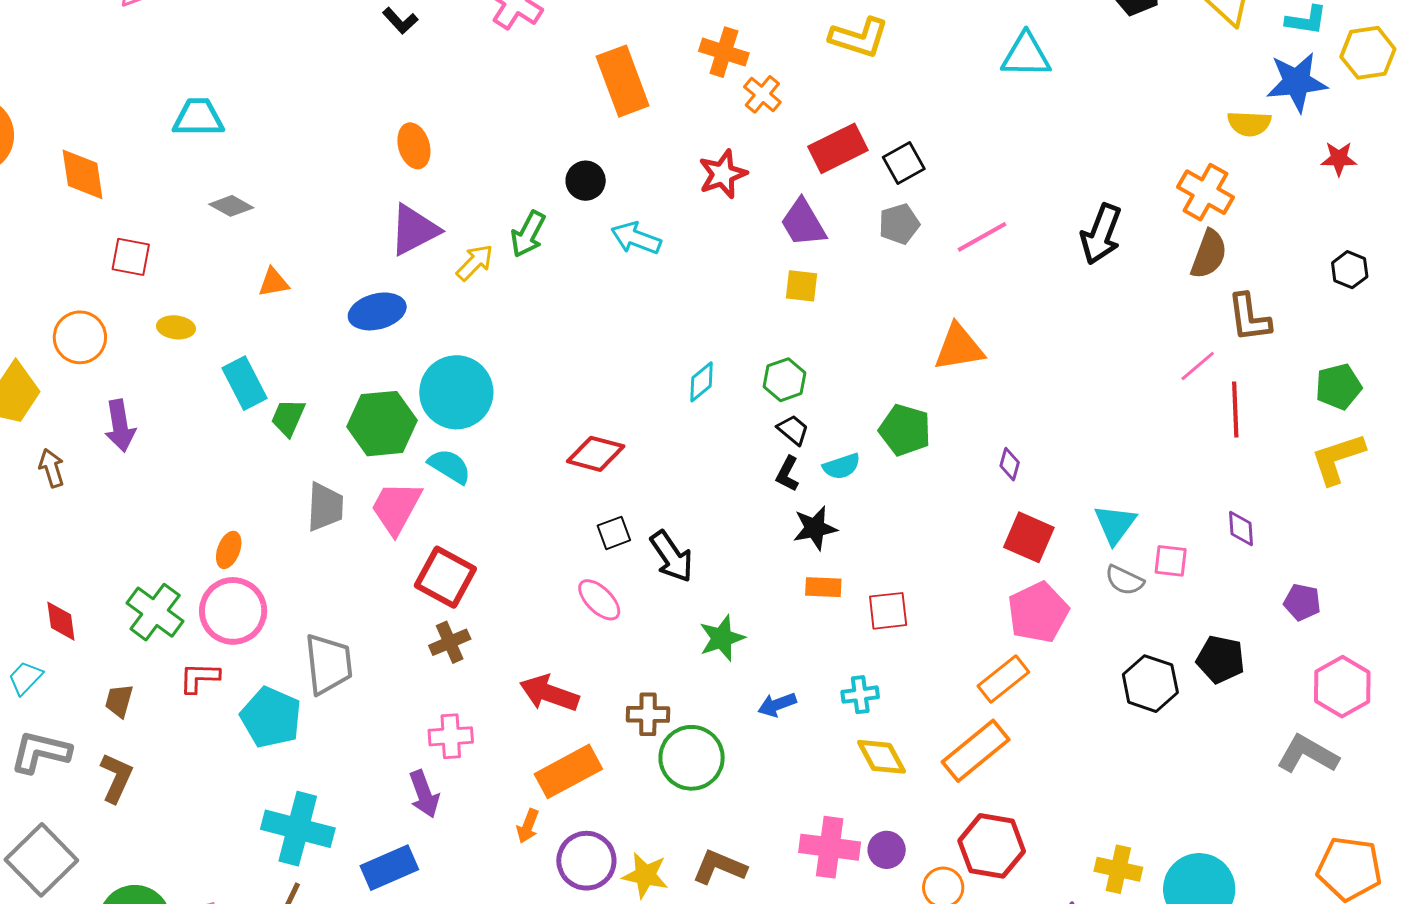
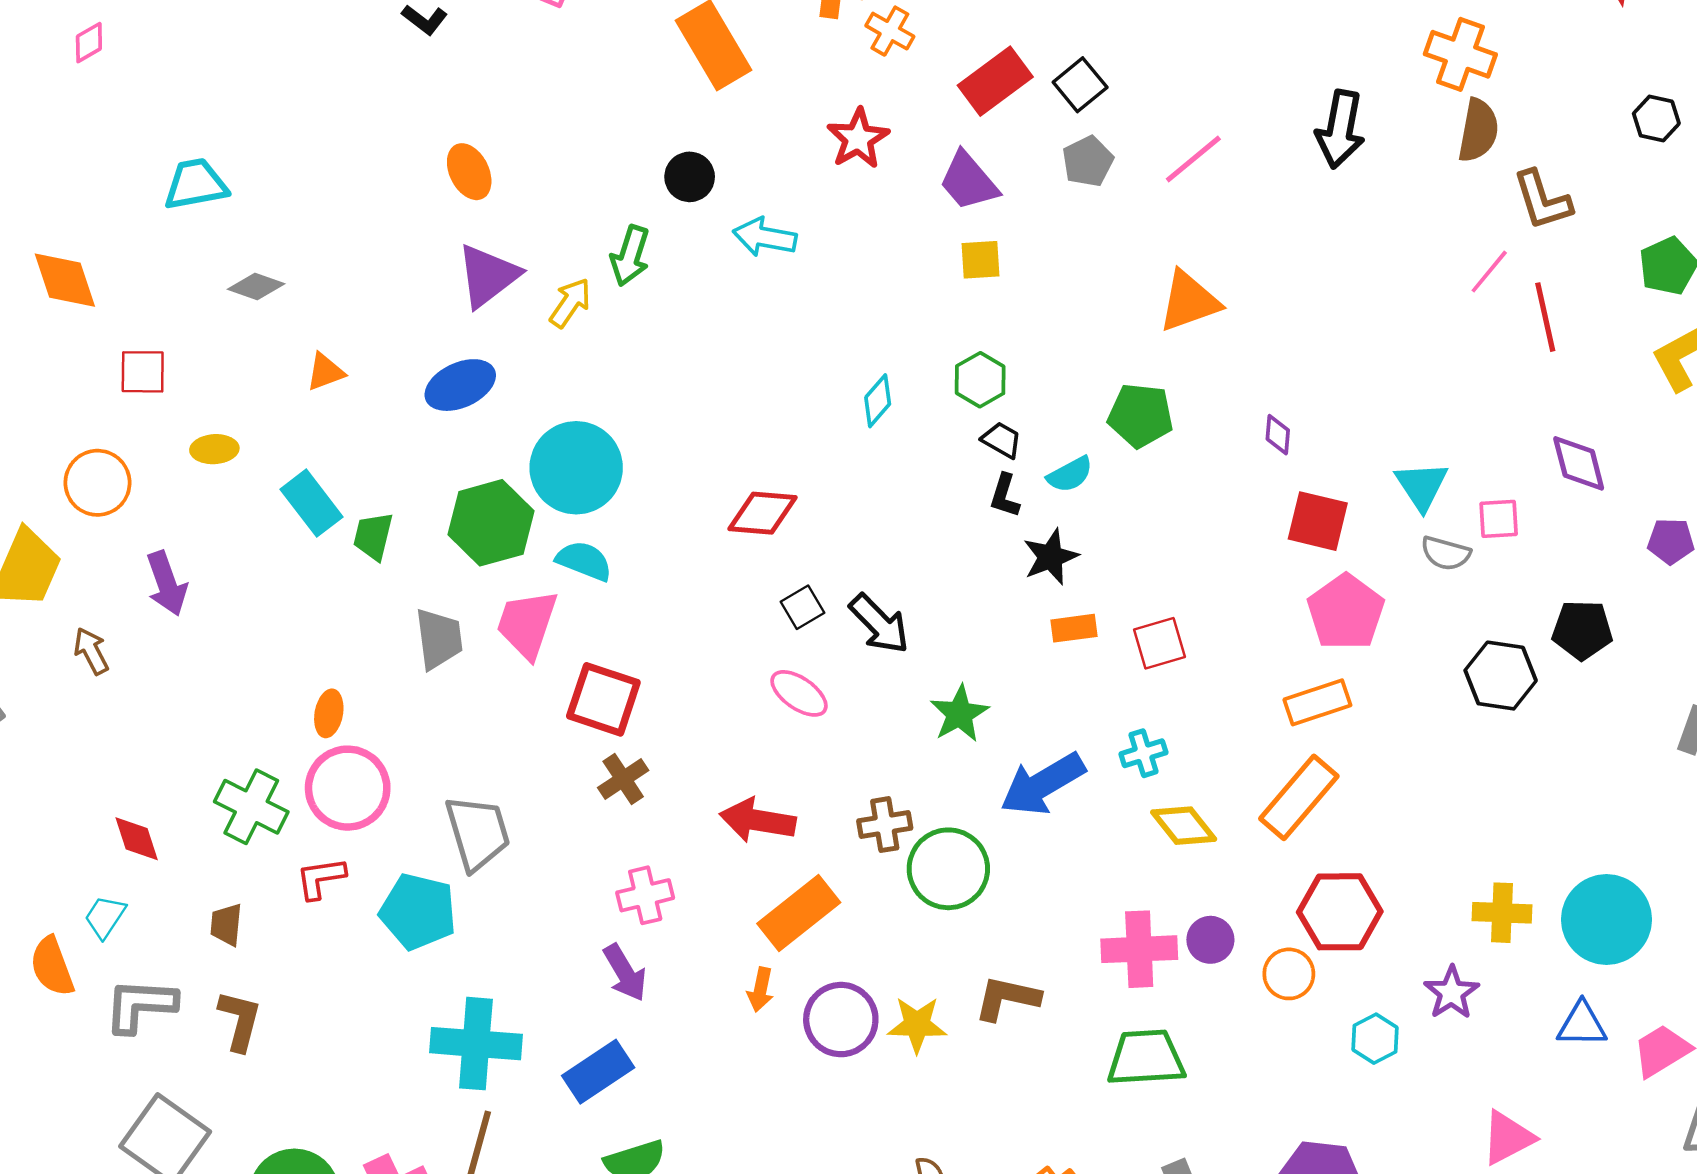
purple diamond: (1241, 529) -> (1579, 463), size x1.4
orange rectangle: (1003, 679) -> (1317, 702), turned 30
blue arrow: (777, 705) -> (1043, 784), size x1.8

